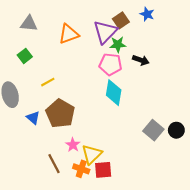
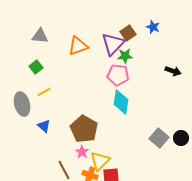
black arrow: (141, 60) -> (173, 71), moved
yellow line: (48, 82) -> (44, 92), moved
brown pentagon: (60, 113) -> (84, 129), moved

